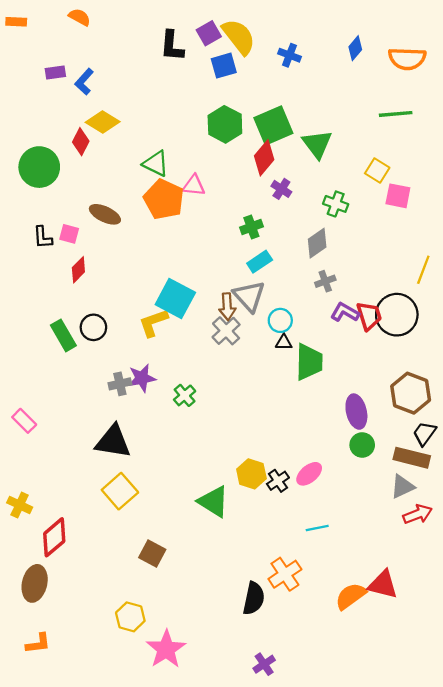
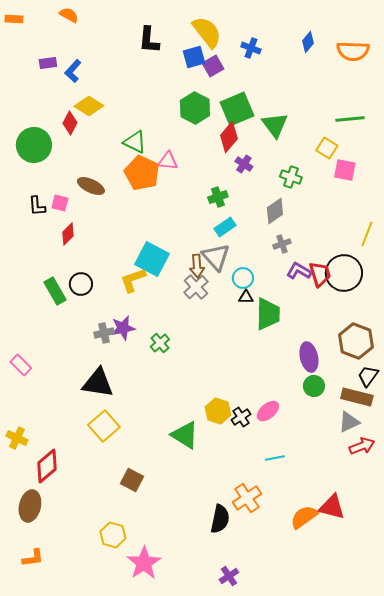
purple square: (209, 33) -> (213, 66), moved
green line: (396, 114) -> (350, 119), moved

